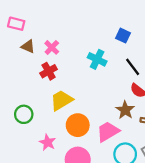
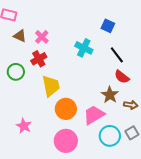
yellow trapezoid: (61, 100) -> (51, 86), turned 110
green circle: (24, 114) -> (16, 72), moved
pink star: (47, 142) -> (24, 126), moved

